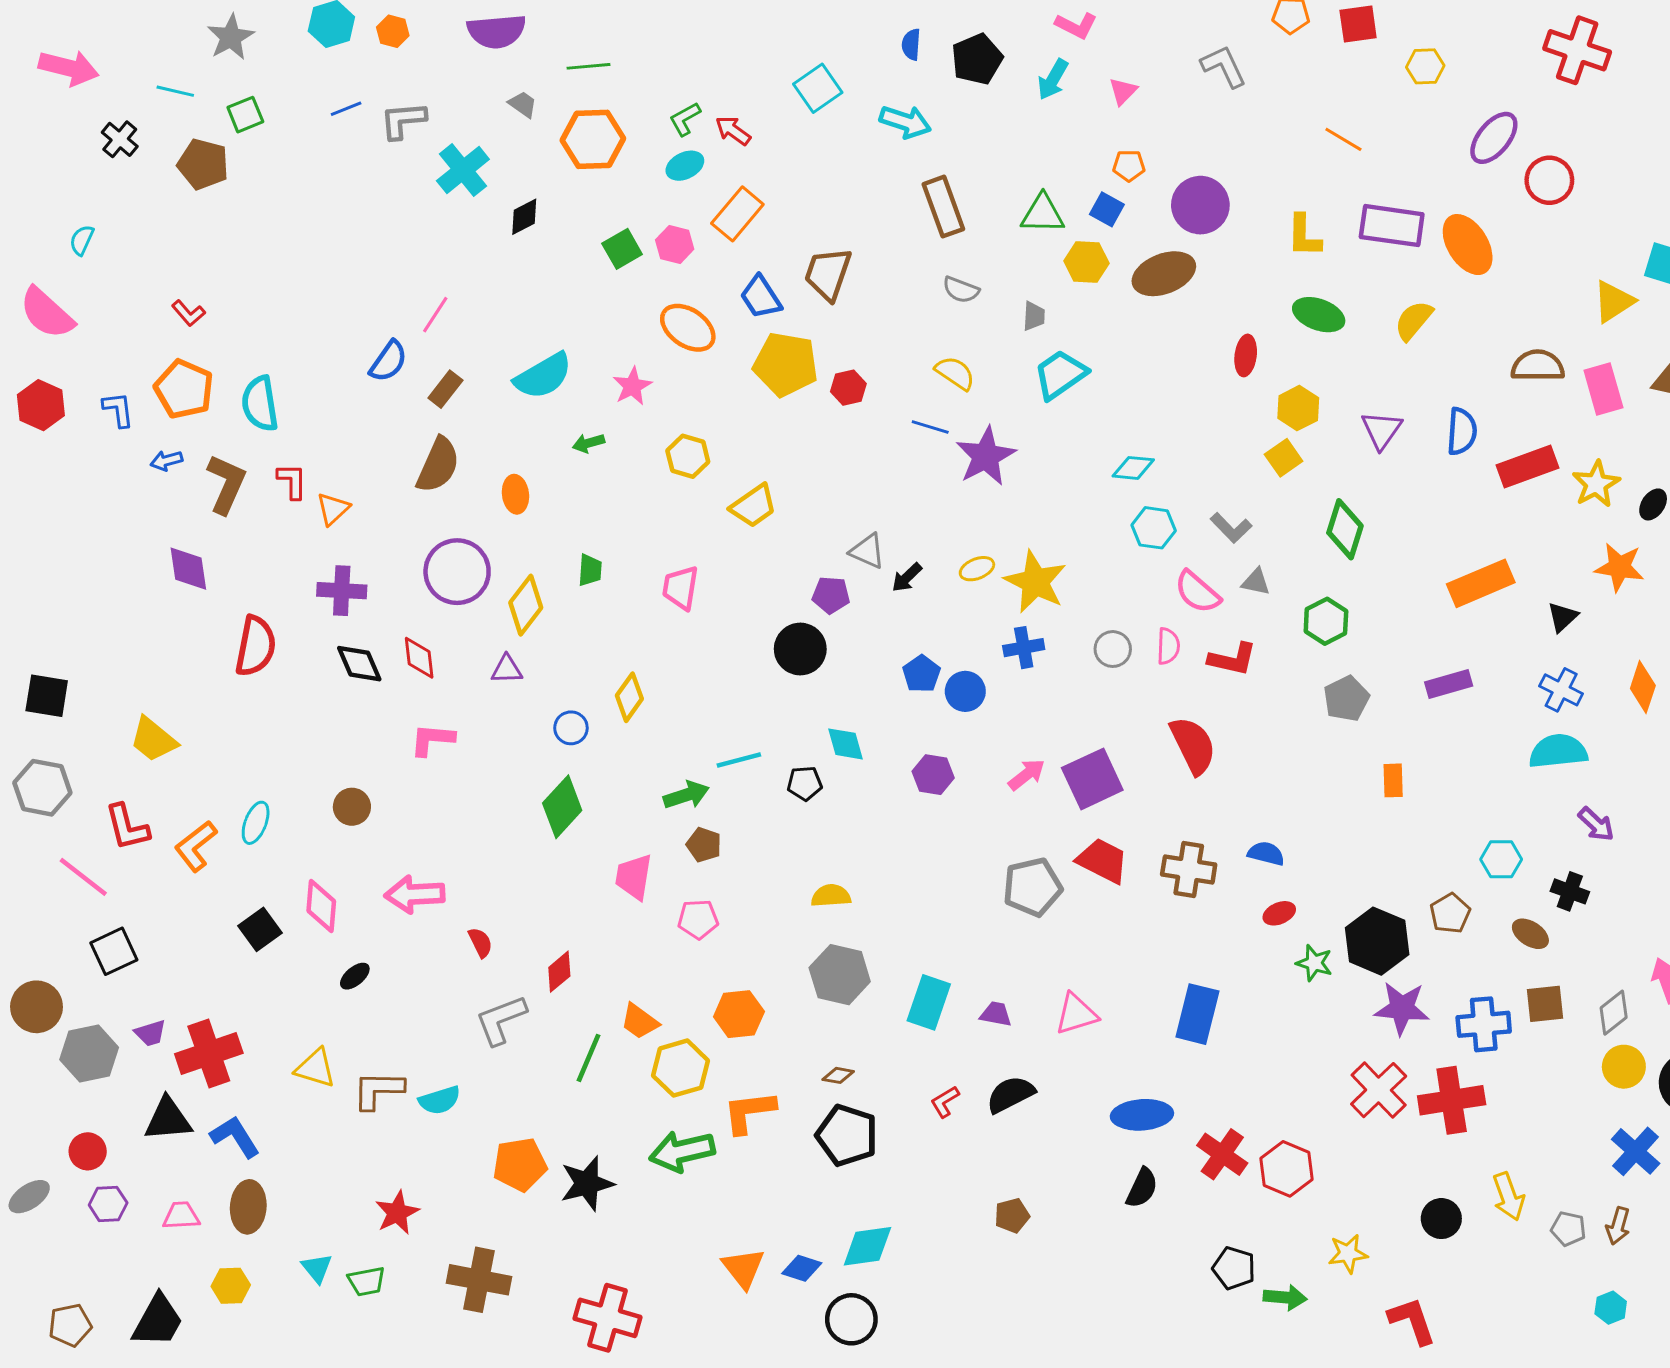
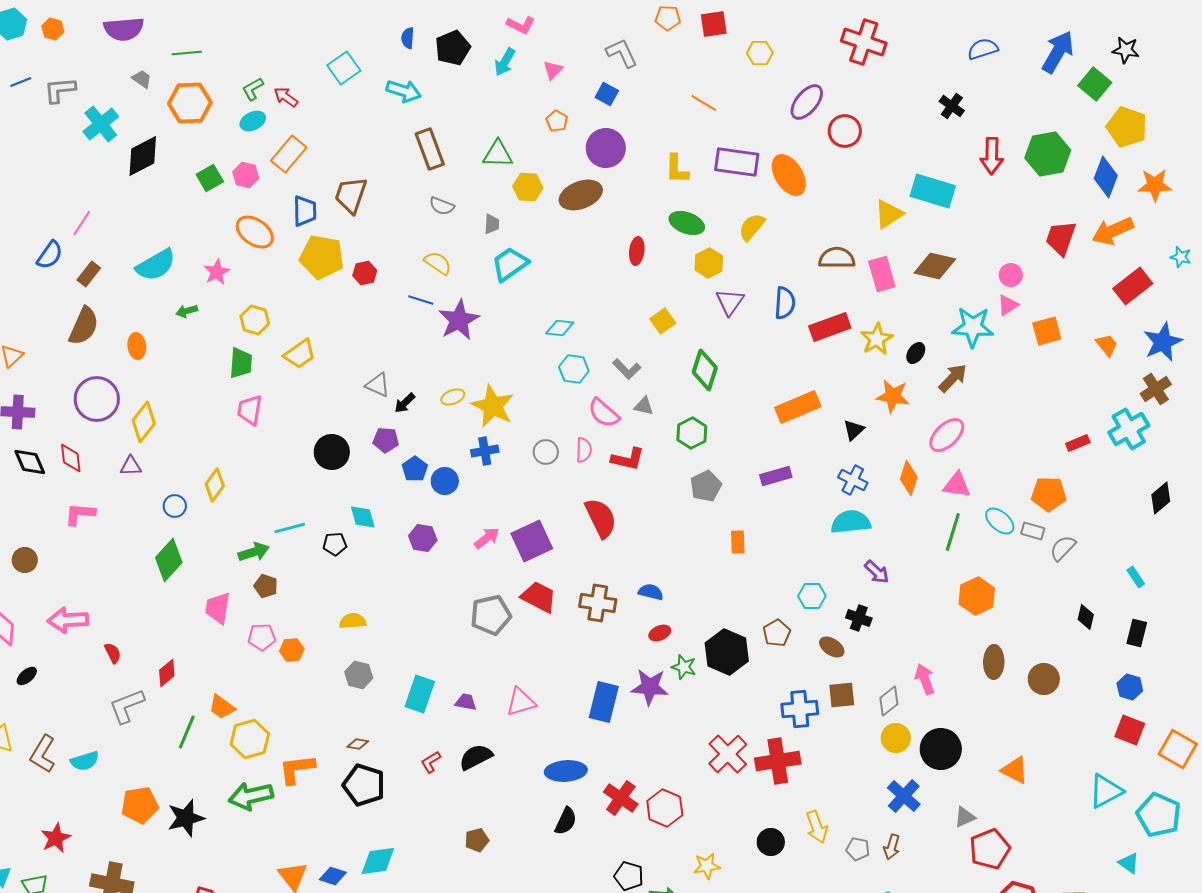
orange pentagon: (1129, 166) -> (557, 121), turned 30
blue square: (1107, 209) -> (607, 94), moved
black diamond: (524, 217) -> (143, 156), size x1.6
blue trapezoid: (761, 297) -> (305, 211), turned -148
yellow hexagon: (1298, 408) -> (709, 263), moved
green trapezoid: (590, 570) -> (241, 363), moved, size x1.4
purple pentagon: (831, 595) -> (386, 440), moved
gray hexagon: (840, 975) -> (359, 675), size x0.7
purple star: (1402, 1008) -> (650, 687), moved
orange hexagon: (739, 1014) -> (292, 650), moved, size x0.7
brown L-shape: (378, 1090) -> (43, 754), turned -60

